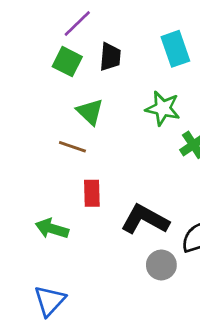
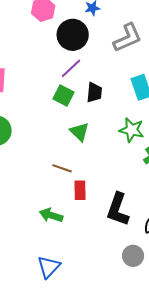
brown line: (72, 147) -> (62, 168), moved
black L-shape: (145, 219) -> (118, 209), turned -100
gray circle: (161, 265) -> (133, 256), moved

